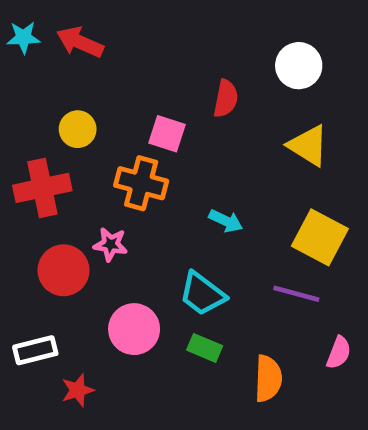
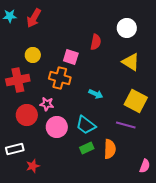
red arrow: (80, 42) -> (34, 18), turned -84
pink circle: (134, 329) -> (57, 127), moved
green rectangle: (205, 348) -> (87, 148), turned -48
pink semicircle: (339, 353) -> (145, 166), moved
orange semicircle: (268, 378) -> (110, 149), moved

